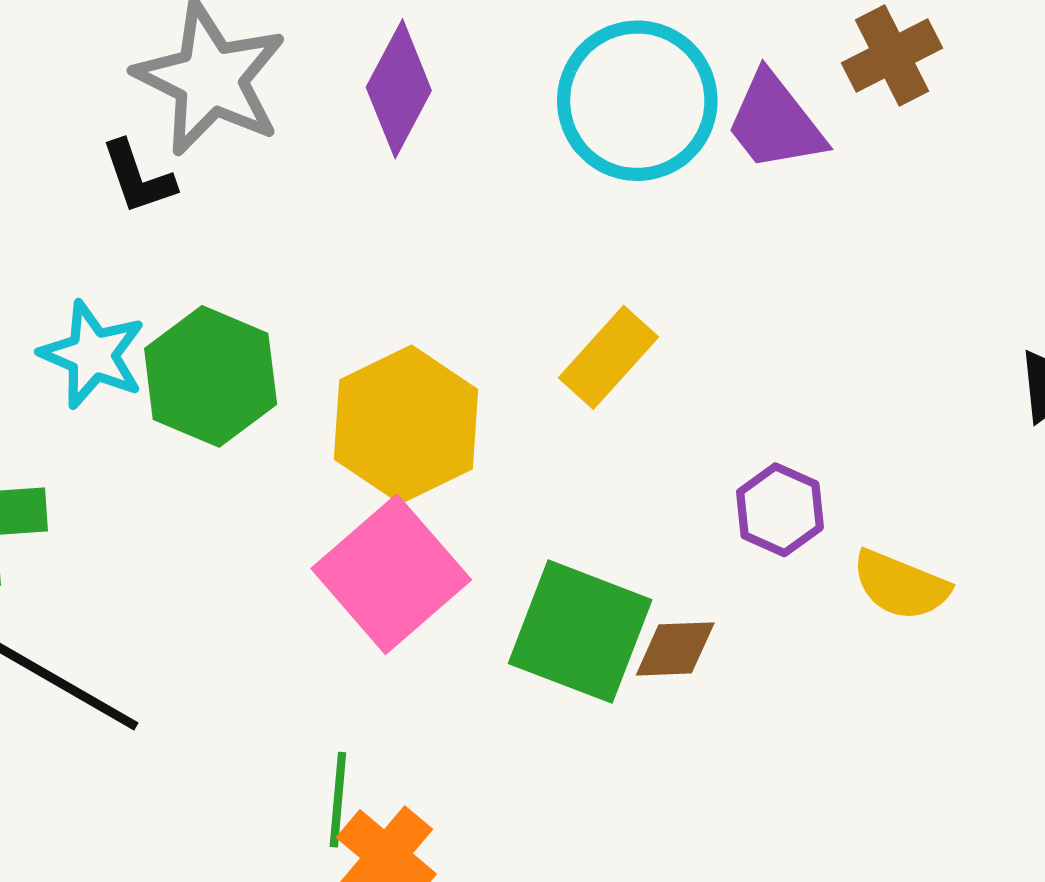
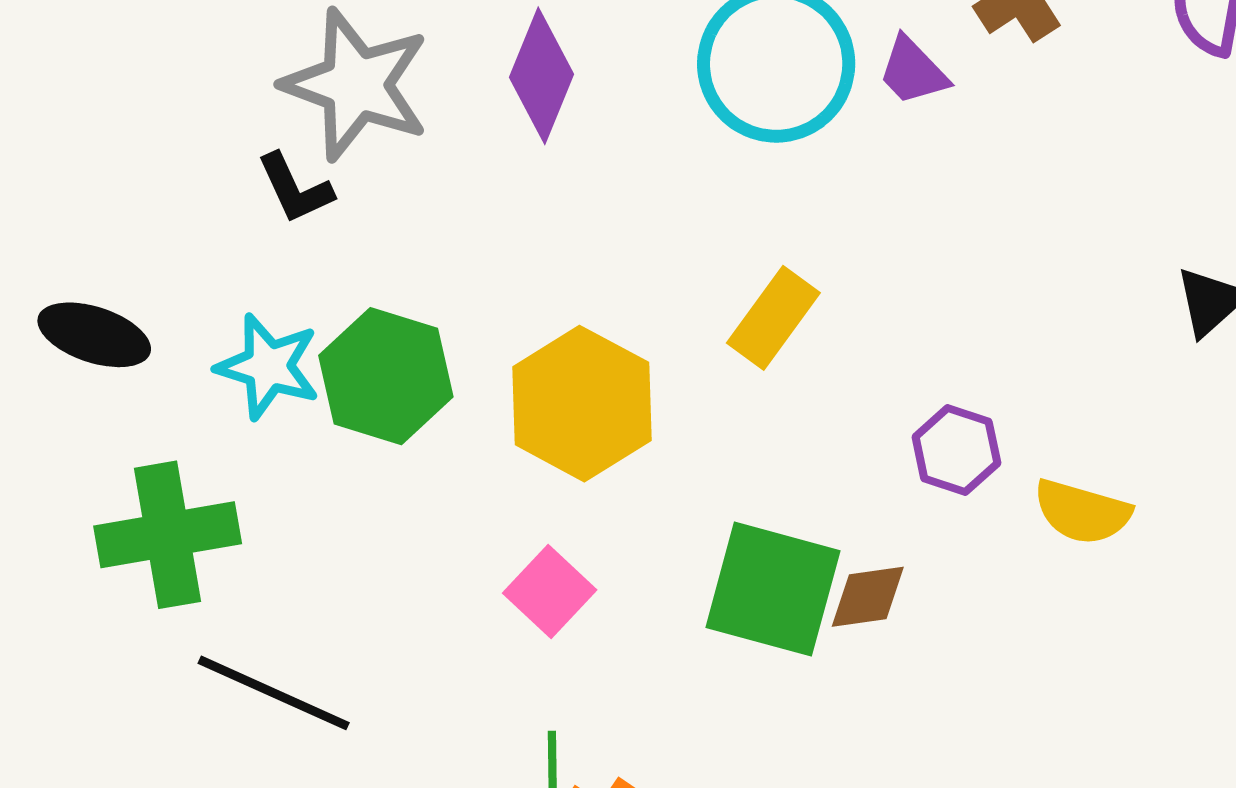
purple trapezoid: (775, 122) -> (913, 71), size x0.7
pink square: (391, 574) -> (550, 591), moved, size x0.6

